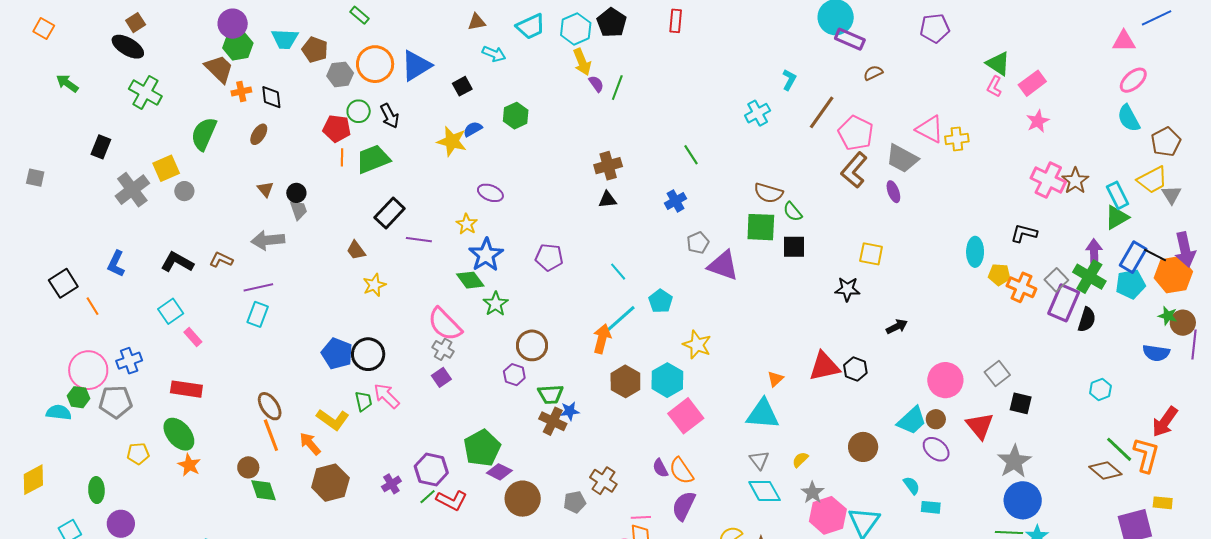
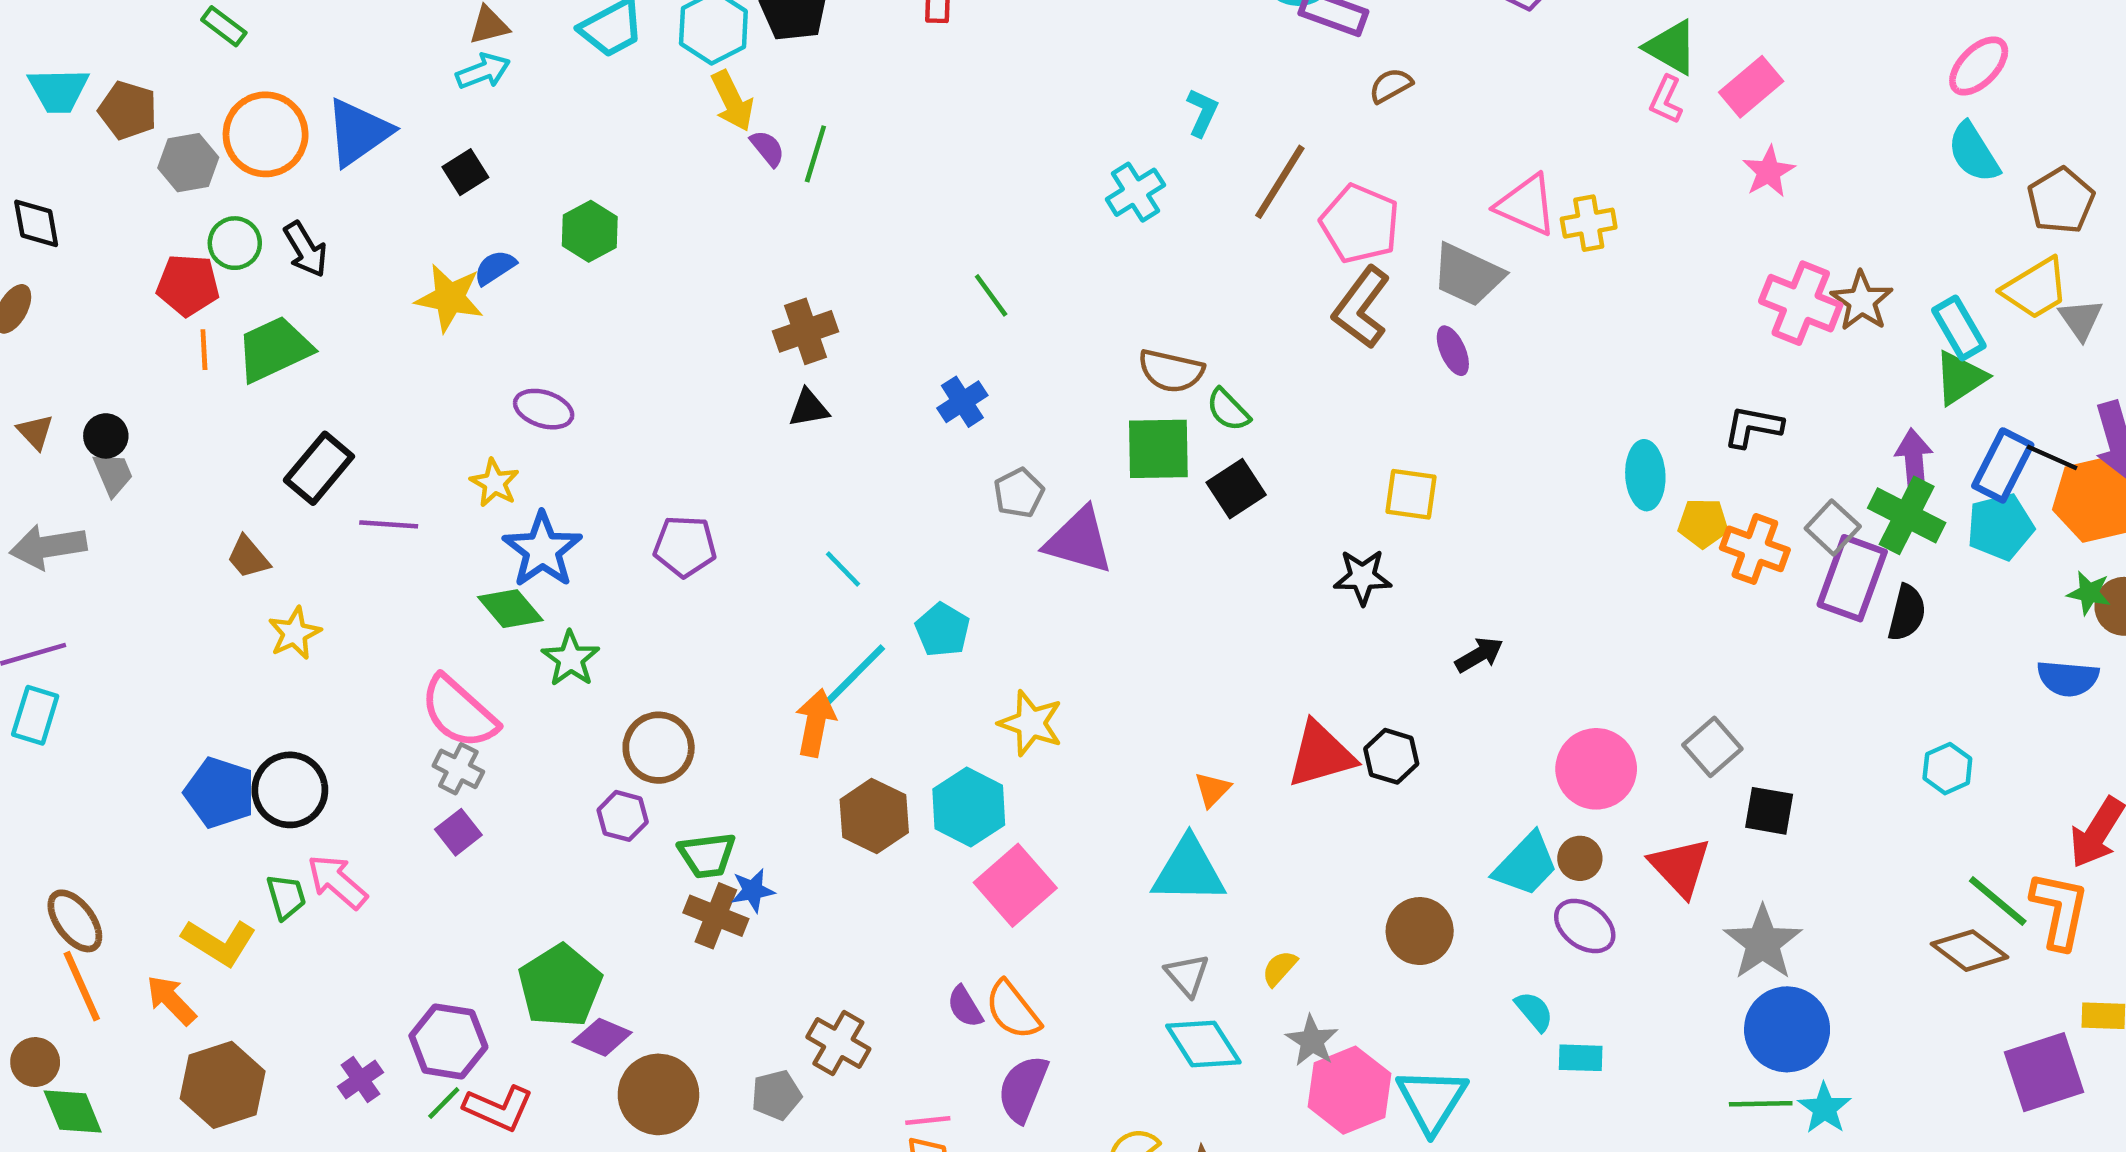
cyan arrow: (494, 54) -> (483, 71), moved, turned -40
black square: (794, 247) -> (1236, 489), turned -30

